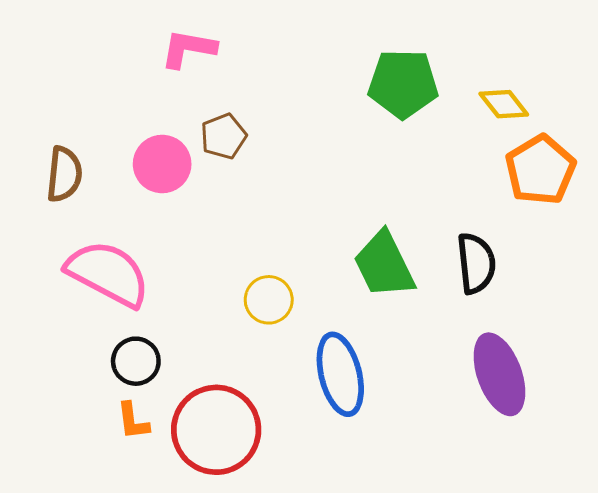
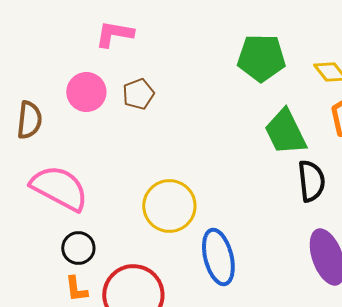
pink circle: (162, 164) -> (86, 92), moved
green trapezoid: (384, 265) -> (285, 132), moved
yellow circle: (269, 300) -> (169, 206), size x1.6

